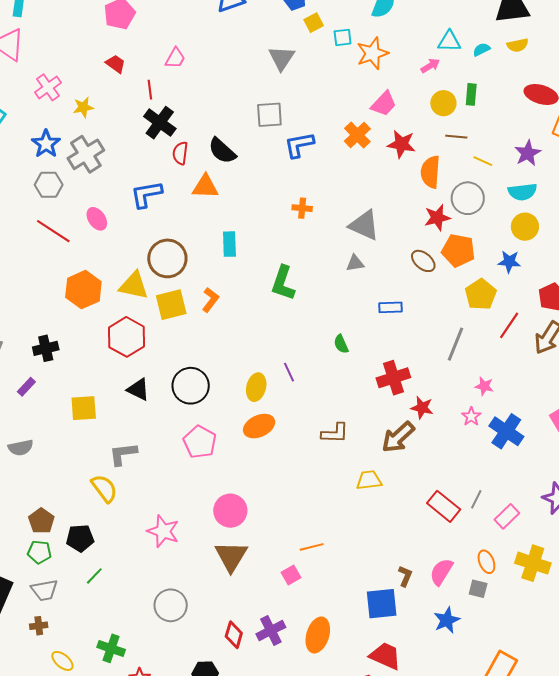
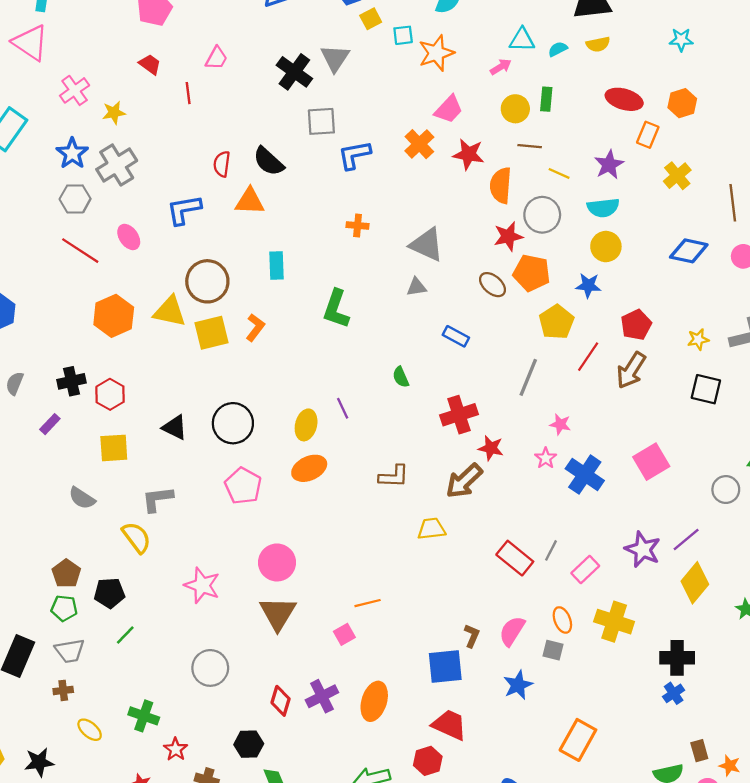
black cross: (160, 123) -> (294, 72), moved
blue rectangle: (391, 307) -> (456, 336), turned 30
red hexagon: (126, 337) -> (110, 394), moved, size x0.7
gray semicircle: (21, 448) -> (82, 498), moved, turned 45

